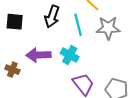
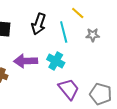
gray star: (108, 28) -> (93, 35), size x0.6

